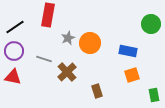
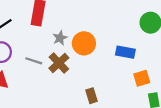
brown cross: (67, 72) -> (59, 63), moved
orange square: (132, 75) -> (142, 78), moved

